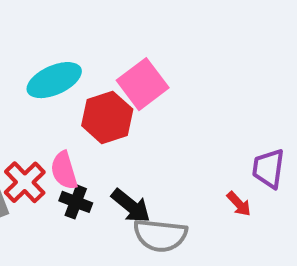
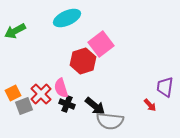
cyan ellipse: (54, 80) -> (67, 18), moved

